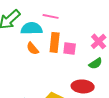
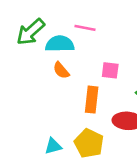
orange rectangle: (55, 42) -> (92, 100), moved

